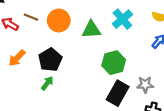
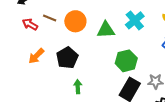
green arrow: (47, 83) -> (78, 87), moved, turned -40

